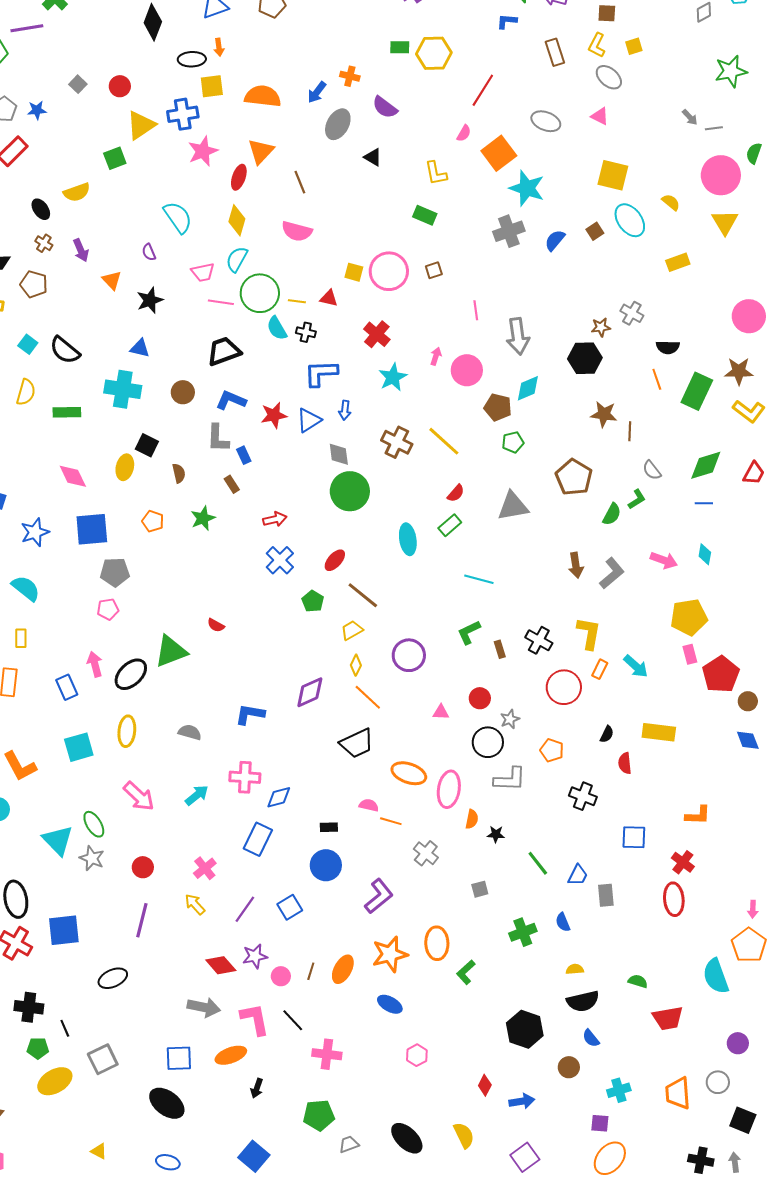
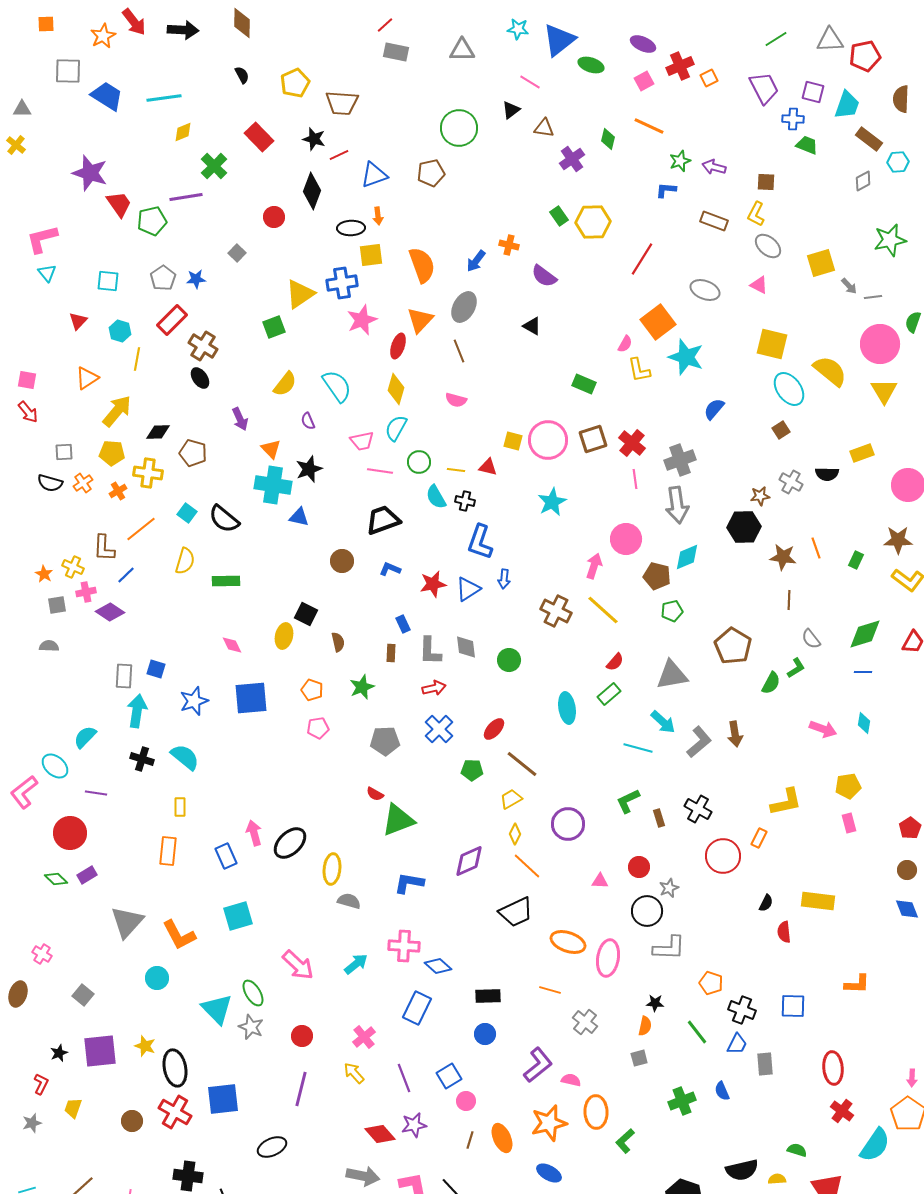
yellow square: (634, 46) -> (821, 263), moved, size x1.6
green rectangle: (400, 47) -> (559, 216), turned 54
brown rectangle: (555, 52) -> (714, 221), turned -52
red circle: (120, 86) -> (274, 217), moved
orange semicircle: (263, 96) -> (422, 265), turned 63
gray ellipse: (338, 124) -> (464, 307), moved
pink semicircle: (464, 133) -> (625, 344), moved
yellow L-shape: (436, 173) -> (639, 370), moved
yellow semicircle: (77, 192) -> (285, 384), moved, turned -32
yellow semicircle: (671, 202) -> (830, 371), size x1.8
pink semicircle: (297, 231) -> (456, 400), size x0.7
gray cross: (509, 231) -> (680, 460), moved
brown square: (595, 231) -> (781, 430), moved
brown cross: (44, 243) -> (203, 346), moved, size x1.6
yellow rectangle: (678, 262) -> (862, 453), moved
brown square: (434, 270) -> (593, 439), size x1.6
green circle: (260, 293) -> (419, 462), size x0.6
red cross: (377, 334) -> (632, 443), moved
black semicircle: (668, 347) -> (827, 474), moved
pink arrow: (436, 356) -> (594, 566), moved, size x1.4
blue L-shape: (321, 373) -> (480, 542), turned -69
cyan star: (393, 377) -> (552, 502), moved
cyan cross: (123, 389) -> (273, 485), moved
green rectangle: (697, 391) -> (856, 560), size x0.5
blue L-shape: (231, 400) -> (390, 569), size x0.7
brown star: (604, 414) -> (783, 557), moved
gray L-shape: (218, 438) -> (430, 651), moved
gray diamond: (339, 454) -> (466, 647), moved
pink diamond: (73, 476) -> (232, 645), size x0.7
brown rectangle: (232, 484) -> (391, 653), turned 36
green circle: (350, 491) -> (509, 660), size x0.6
gray pentagon: (115, 572) -> (385, 741), moved
gray L-shape: (612, 573) -> (699, 742), moved
green pentagon: (313, 601) -> (472, 770), turned -30
pink pentagon: (108, 609) -> (318, 728), moved
yellow pentagon: (689, 617) -> (848, 786), size x0.7
yellow L-shape: (589, 633) -> (786, 802), moved, turned 68
green triangle: (171, 651) -> (398, 820), moved
cyan arrow: (636, 666) -> (663, 722), moved
red pentagon: (721, 674) -> (910, 828), moved, size x0.6
yellow ellipse: (127, 731) -> (332, 869), moved
orange pentagon: (552, 750) -> (711, 983), moved
black cross: (583, 796) -> (742, 1010), moved
blue diamond: (279, 797) -> (438, 966), turned 56
pink semicircle: (369, 805) -> (571, 1080), moved
orange semicircle: (472, 819) -> (645, 1026), moved
black rectangle: (329, 827) -> (488, 996), size x1.4
red cross: (683, 862) -> (842, 1111), moved
blue circle: (326, 865) -> (485, 1034), size x0.7
purple line: (245, 909) -> (404, 1078), turned -56
orange ellipse: (343, 969) -> (502, 1138), turned -52
yellow semicircle: (575, 969) -> (777, 1179), moved
pink circle: (281, 976) -> (466, 1101), moved
cyan semicircle: (716, 976) -> (875, 1145), turned -126

